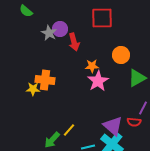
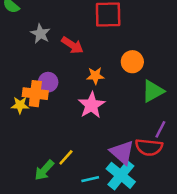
purple circle: (60, 29) -> (48, 82), moved
red arrow: (74, 42) -> (72, 45), turned -42
pink star: (98, 81) -> (91, 105), moved
red semicircle: (134, 122) -> (149, 147), size x1.5

